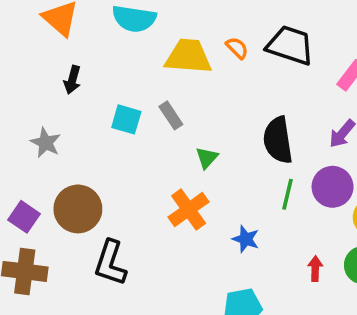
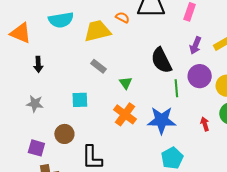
cyan square: (126, 119) -> (80, 100), moved
brown circle: (78, 209) -> (64, 134), size x0.7
blue star: (246, 239) -> (162, 120), size x1.8

